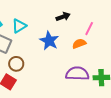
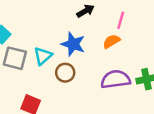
cyan triangle: (19, 26) -> (43, 56), moved
brown circle: (16, 64) -> (65, 73), moved

